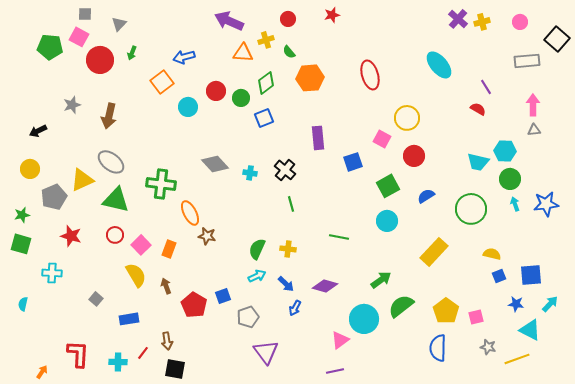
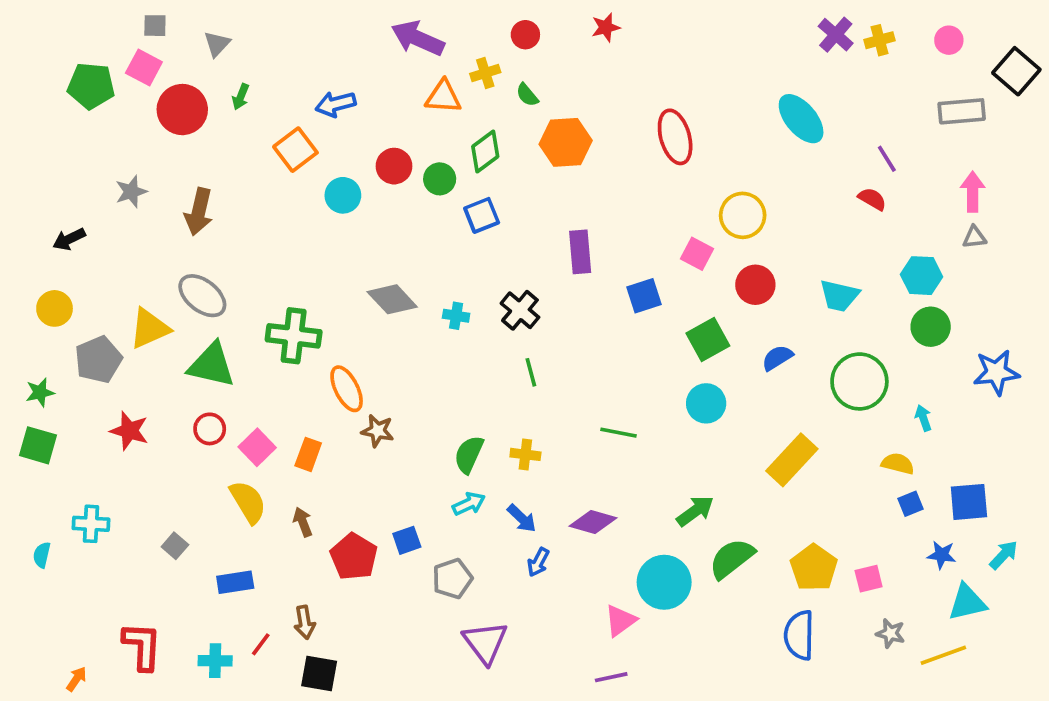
cyan trapezoid: (478, 162) -> (839, 296), moved
cyan arrow: (515, 204) -> (923, 418), moved
cyan cross: (52, 273) -> (91, 524), moved
cyan triangle: (530, 330) -> (967, 602), turned -40

